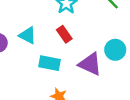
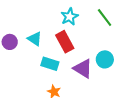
red rectangle: (64, 34) -> (65, 42), size x1.5

